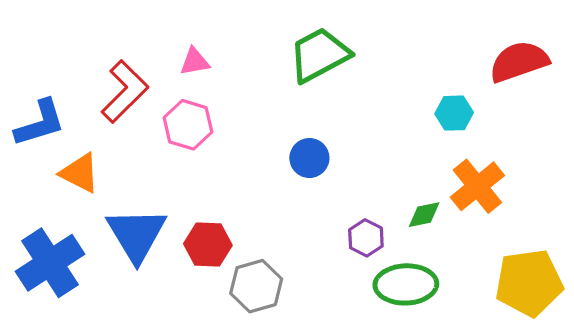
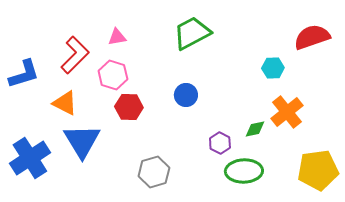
orange triangle: (80, 173) -> (65, 103), moved
red hexagon: (208, 245) -> (129, 107), moved

